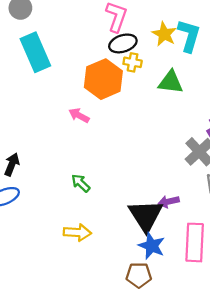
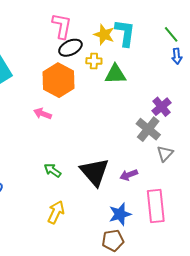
yellow cross: (133, 62) -> (94, 61), moved
black triangle: (146, 215) -> (95, 172), moved
yellow arrow: (77, 232) -> (56, 212), turned -60
blue star: (152, 246) -> (120, 214), turned -30

